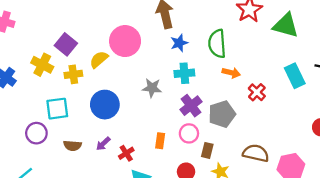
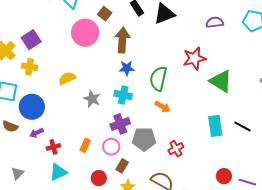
pink circle: (125, 41) -> (85, 33), moved
yellow semicircle: (99, 59) -> (67, 78), moved
red cross: (257, 92) -> (176, 149), moved
blue circle: (105, 105) -> (32, 107), moved

